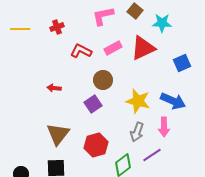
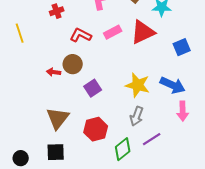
yellow line: (20, 29) -> (20, 33), moved, turned 72
brown circle: (103, 80) -> (73, 64), moved
pink arrow: (164, 127) -> (183, 111), moved

